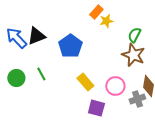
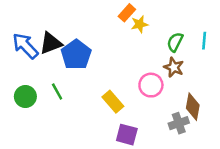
blue pentagon: (70, 46) -> (76, 55), moved
brown star: (133, 55) -> (174, 67), size x0.7
pink circle: (115, 86) -> (151, 85), moved

